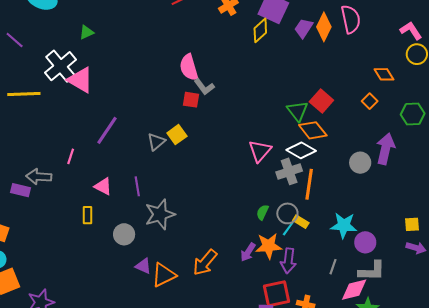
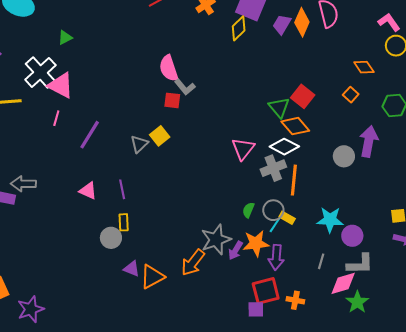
pink line: (71, 156) -> (56, 118), moved
gray star: (160, 214) -> (216, 240), moved
yellow rectangle: (88, 215) -> (124, 222), moved

